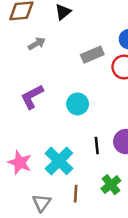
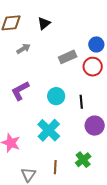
black line: (97, 146) -> (81, 102), moved
cyan cross: (59, 161) -> (49, 130), moved

